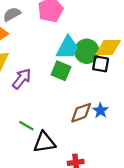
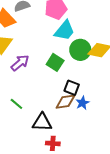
cyan trapezoid: (68, 48) -> (65, 31), moved
black square: (101, 64) -> (72, 88), moved
black triangle: (44, 142) -> (42, 122), moved

